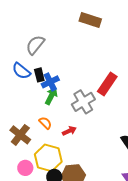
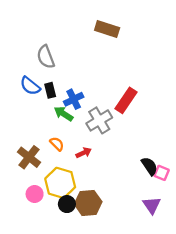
gray semicircle: (35, 45) -> (46, 57), turned -60
blue cross: (50, 82) -> (74, 99), moved
green arrow: (51, 96) -> (64, 114), turned -84

